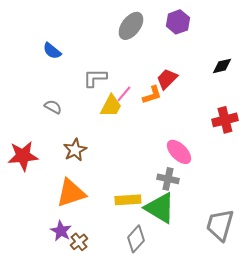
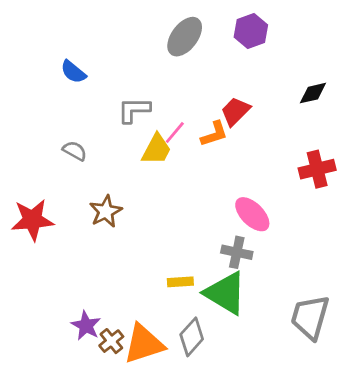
orange triangle: (71, 193) -> (144, 344), moved
yellow rectangle: (128, 200) -> (180, 282), size x0.7

